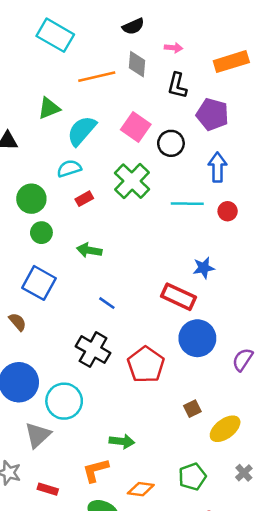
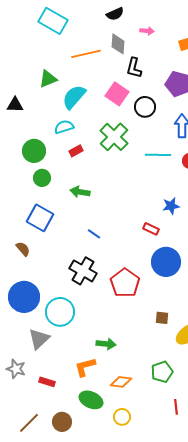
black L-shape: (177, 85) -> (134, 68), moved
red rectangle: (179, 297) -> (151, 229), size x0.6
brown square: (192, 409) -> (162, 318), turned 32

